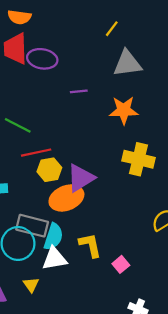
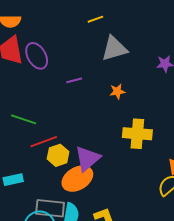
yellow line: (112, 29) -> (95, 19), turned 42
purple ellipse: (42, 59) -> (37, 56), turned 60
orange star: (124, 110) -> (117, 91), size x0.6

